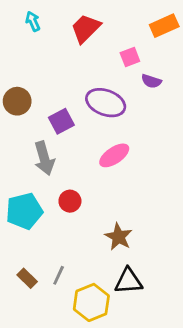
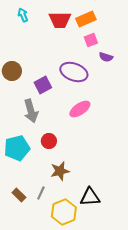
orange rectangle: (164, 26) -> (86, 19), moved
red trapezoid: (86, 28) -> (60, 20), turned -135
brown star: (118, 237) -> (60, 171), moved, turned 30

